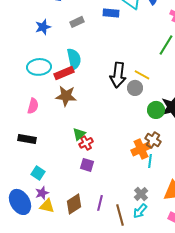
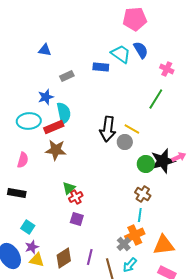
blue star: (43, 27) -> (46, 97), moved
orange cross: (141, 149) -> (135, 235), moved
gray cross: (141, 194) -> (124, 244), moved

